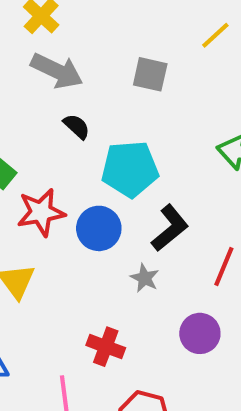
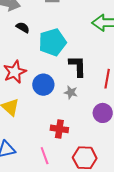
blue circle: (99, 228) -> (43, 85), moved
black L-shape: (170, 228) -> (78, 66), turned -40

